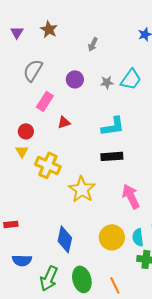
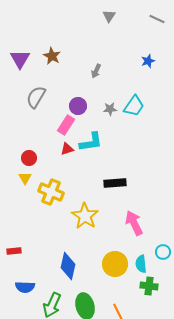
purple triangle: (17, 32) -> (20, 59), size x1.5
pink rectangle: (45, 101) -> (66, 125), moved
cyan L-shape: (113, 126) -> (91, 142), moved

